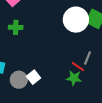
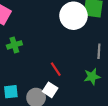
red line: (78, 67) -> (56, 69), moved, turned 40

